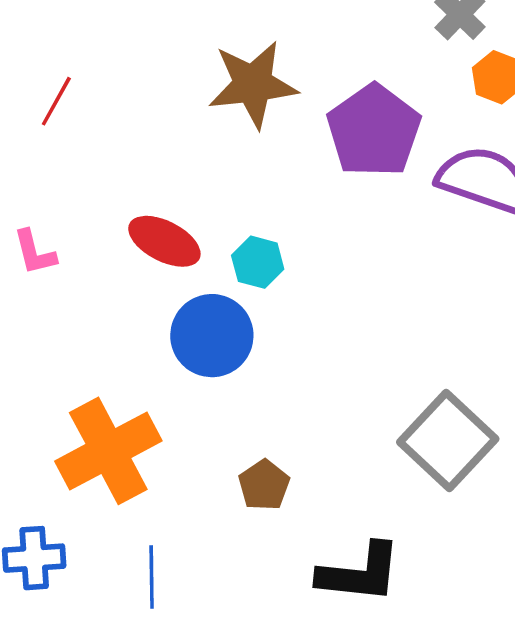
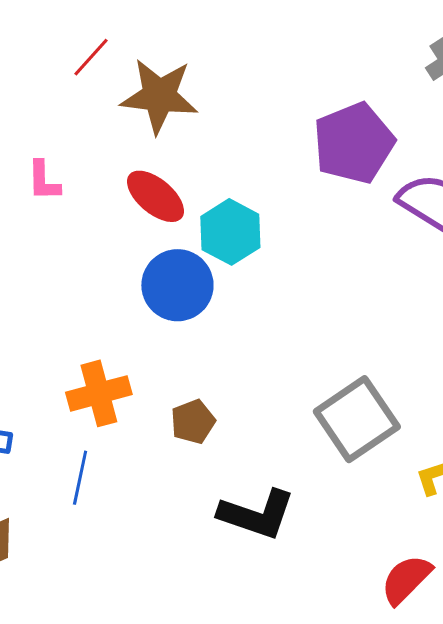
brown star: (253, 84) -> (159, 96), moved
cyan hexagon: (258, 262) -> (230, 232), size x1.4
orange cross: (108, 451) -> (99, 393), moved, size x0.7

